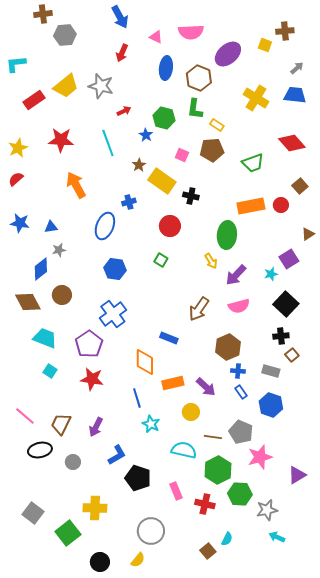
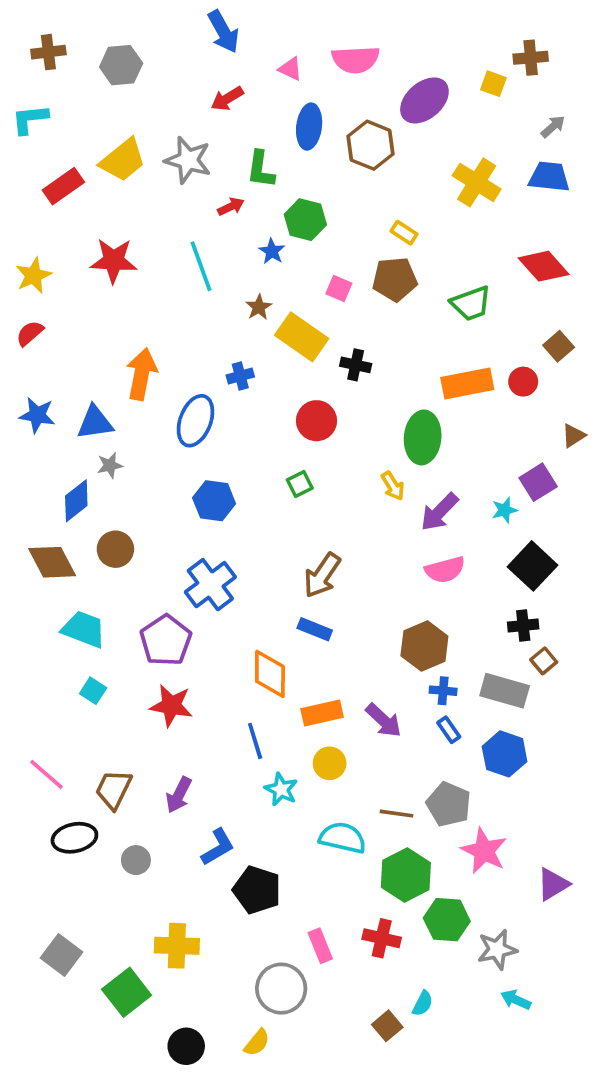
brown cross: (43, 14) -> (48, 52), moved
red arrow: (122, 53) -> (227, 99), turned 36
green L-shape: (195, 109) -> (261, 169), moved
orange arrow: (76, 185) -> (141, 374), moved, turned 40
blue triangle: (51, 227) -> (95, 423), size x1.5
green square: (161, 260) -> (300, 484), turned 32
brown arrow: (199, 309) -> (322, 575), moved
gray rectangle: (271, 371) -> (505, 691), size x1.4
yellow circle: (191, 412) -> (330, 763), moved
pink star: (260, 457) -> (484, 851), turned -30
pink rectangle: (176, 491) -> (320, 946), moved

